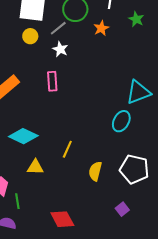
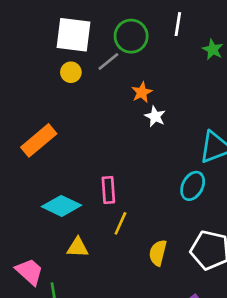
orange star: (101, 28) -> (142, 92), moved
white star: (60, 49) -> (155, 116), moved
pink rectangle: (52, 81) -> (108, 190), moved

